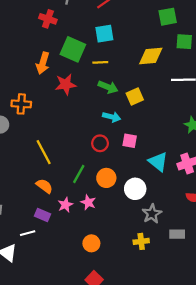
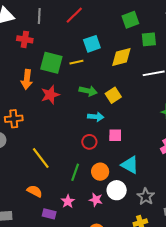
cyan square: (104, 34) -> (92, 44), moved
yellow line: (100, 62) -> (76, 62), moved
cyan triangle: (158, 162) -> (130, 165), moved
orange semicircle: (44, 186) -> (35, 191), moved
white circle: (135, 189) -> (117, 190), moved
pink star: (88, 202) -> (96, 200), moved

